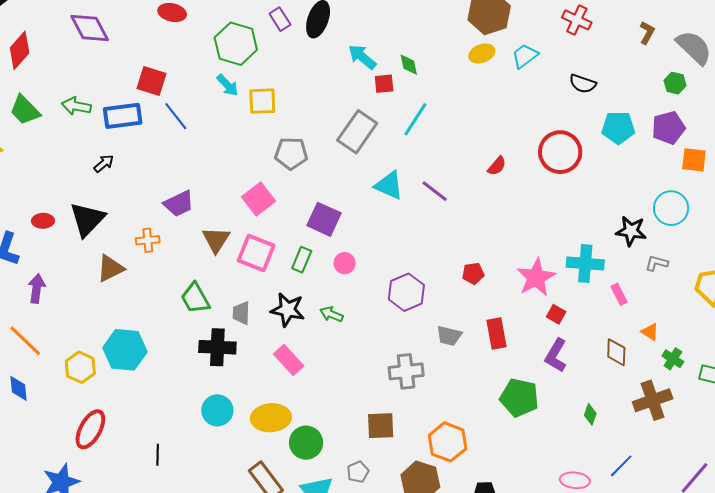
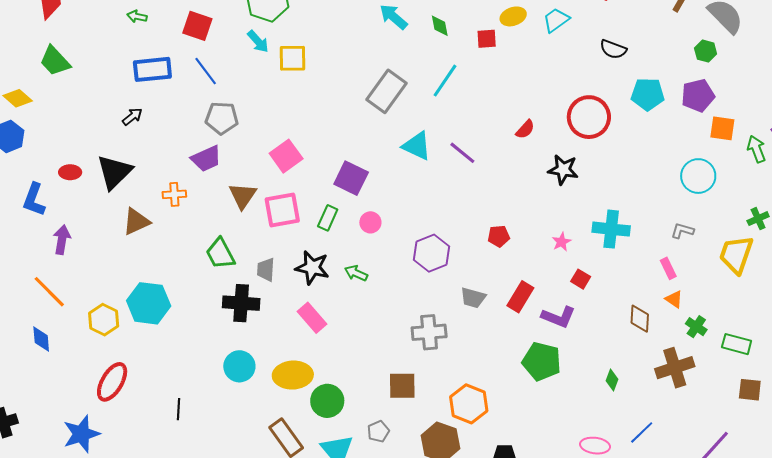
red square: (152, 81) -> (197, 26), moved
red square: (384, 84) -> (487, 39), moved
green arrow: (76, 106) -> (137, 16), moved, size x0.7
gray pentagon: (291, 154) -> (222, 118), moved
black star: (631, 231) -> (563, 170), moved
pink square: (256, 253) -> (282, 210), turned -33
pink star: (536, 278) -> (561, 242), size x0.5
pink rectangle: (619, 294) -> (668, 268), moved
red rectangle: (496, 334) -> (520, 297), turned 40
purple L-shape: (556, 355) -> (558, 317), moved, turned -100

